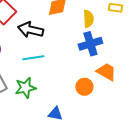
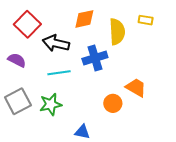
yellow semicircle: (88, 19) -> (117, 32), size x1.4
blue cross: (90, 44) -> (95, 58), moved

